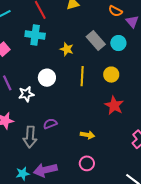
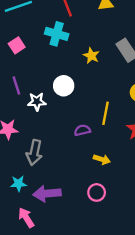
yellow line: (82, 76) -> (106, 113), moved
purple semicircle: (50, 124) -> (82, 130), moved
cyan star: (23, 174) -> (18, 184), moved

